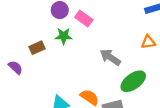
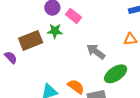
brown rectangle: (37, 48) -> (31, 40), size x1.6

